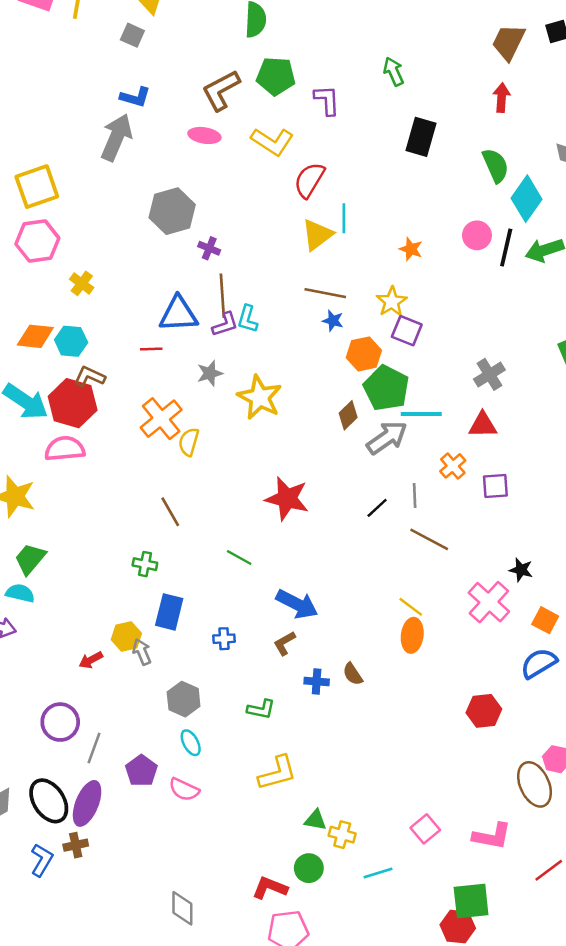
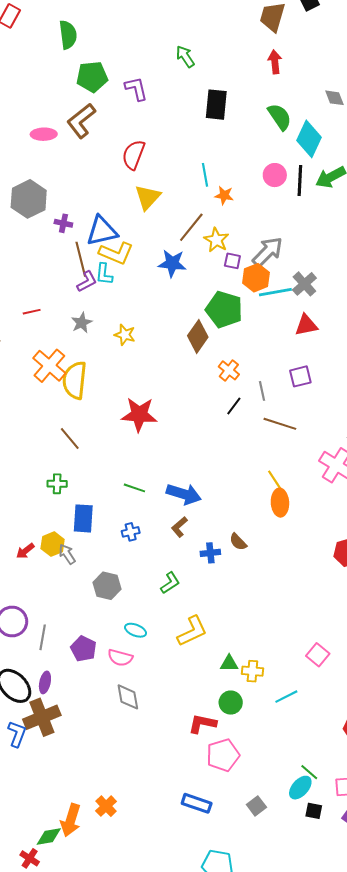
brown L-shape: (221, 90) -> (81, 121), moved
yellow L-shape: (272, 142) -> (116, 253), moved
cyan line: (344, 218) -> (205, 175), moved
brown line: (325, 293) -> (191, 227), moved, turned -52
blue triangle: (178, 314) -> (102, 231), moved
blue star: (333, 321) -> (172, 263), size x1.6
purple square: (407, 331) -> (232, 261), size x0.7
orange hexagon: (364, 354) -> (256, 278), moved
yellow star: (260, 397) -> (125, 335), size x0.6
cyan line: (421, 414) -> (275, 292), moved
brown diamond: (348, 415) -> (198, 336), size x1.4
gray arrow: (387, 438) -> (268, 252), moved
yellow semicircle: (189, 442) -> (75, 380), size x1.6
orange cross: (453, 466) -> (229, 370), moved
purple square: (495, 486) -> (300, 376), moved
red star: (287, 499) -> (139, 415), moved
green line: (239, 558) -> (134, 488), moved
yellow line: (411, 607) -> (275, 480), turned 30
red arrow: (91, 660) -> (25, 551), moved
green L-shape: (261, 709) -> (170, 583), turned -35
cyan ellipse: (191, 743) -> (136, 630), moved, turned -30
purple ellipse: (87, 803) -> (45, 682), size x0.6
brown cross: (76, 845) -> (42, 717), size x1.8
gray diamond: (182, 908) -> (128, 697), moved

